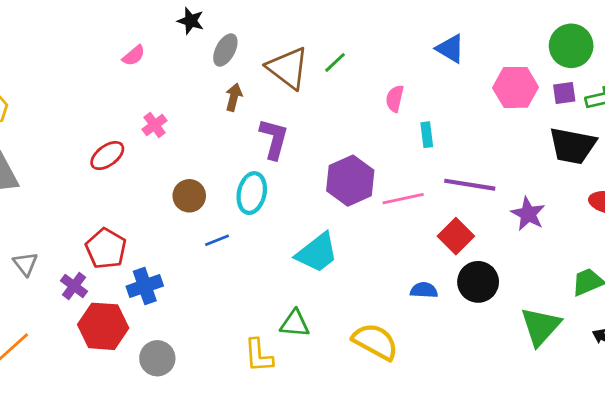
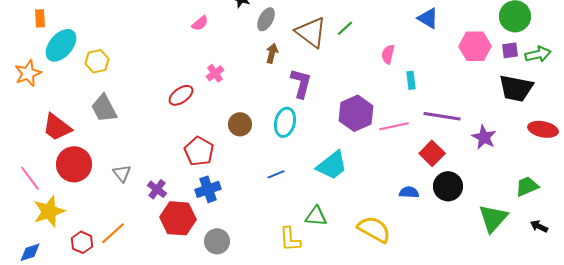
blue line: (217, 240) -> (276, 174), moved
red pentagon: (106, 249) -> (199, 151), moved

